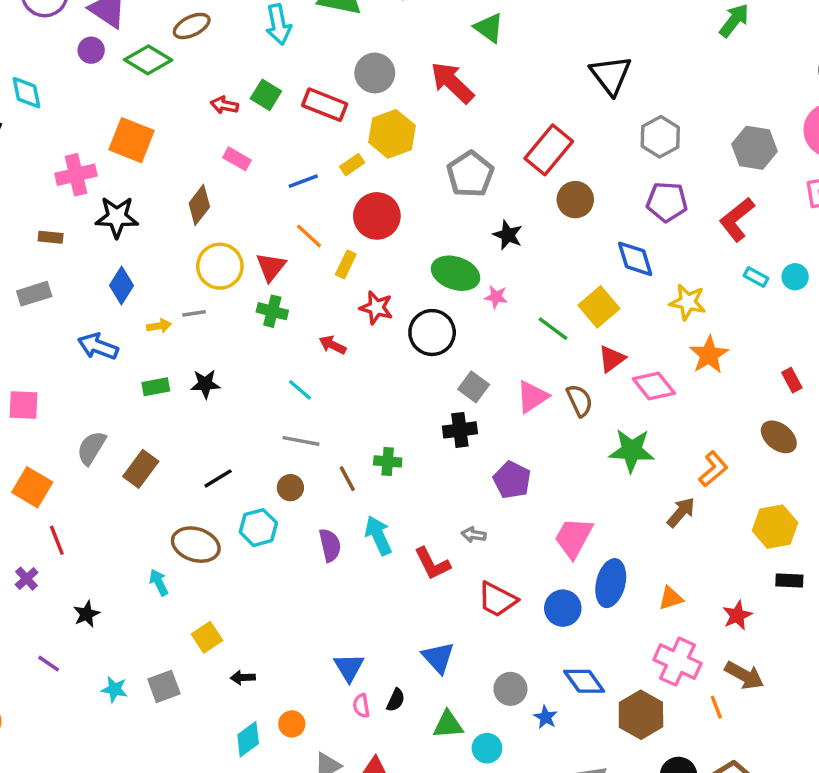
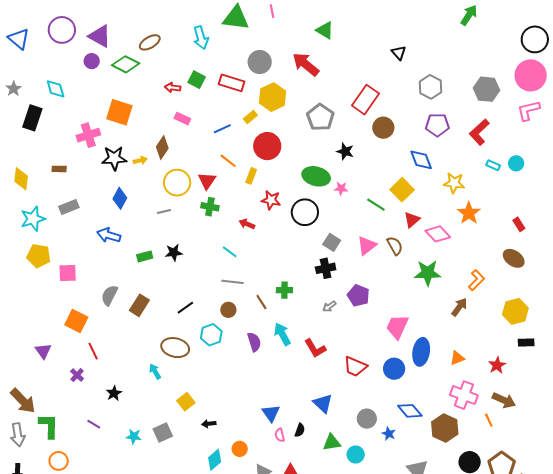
black triangle: (611, 75) -> (399, 53), size x0.6
brown rectangle: (51, 237) -> (59, 169), moved
yellow arrow: (159, 326) -> (140, 160), moved
gray arrow: (474, 535) -> (329, 306), moved, turned -40

